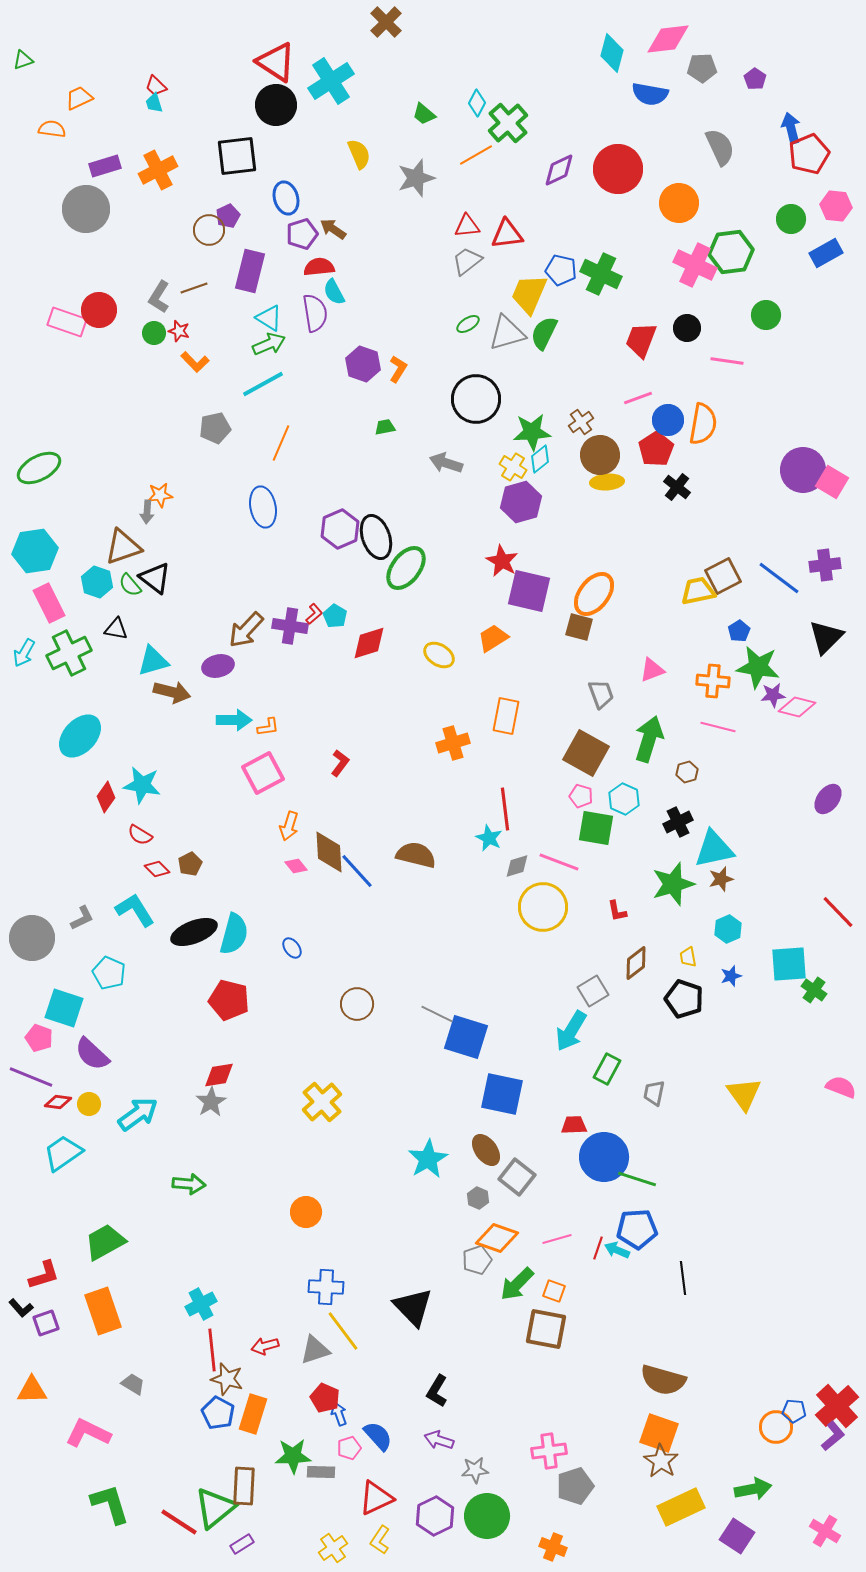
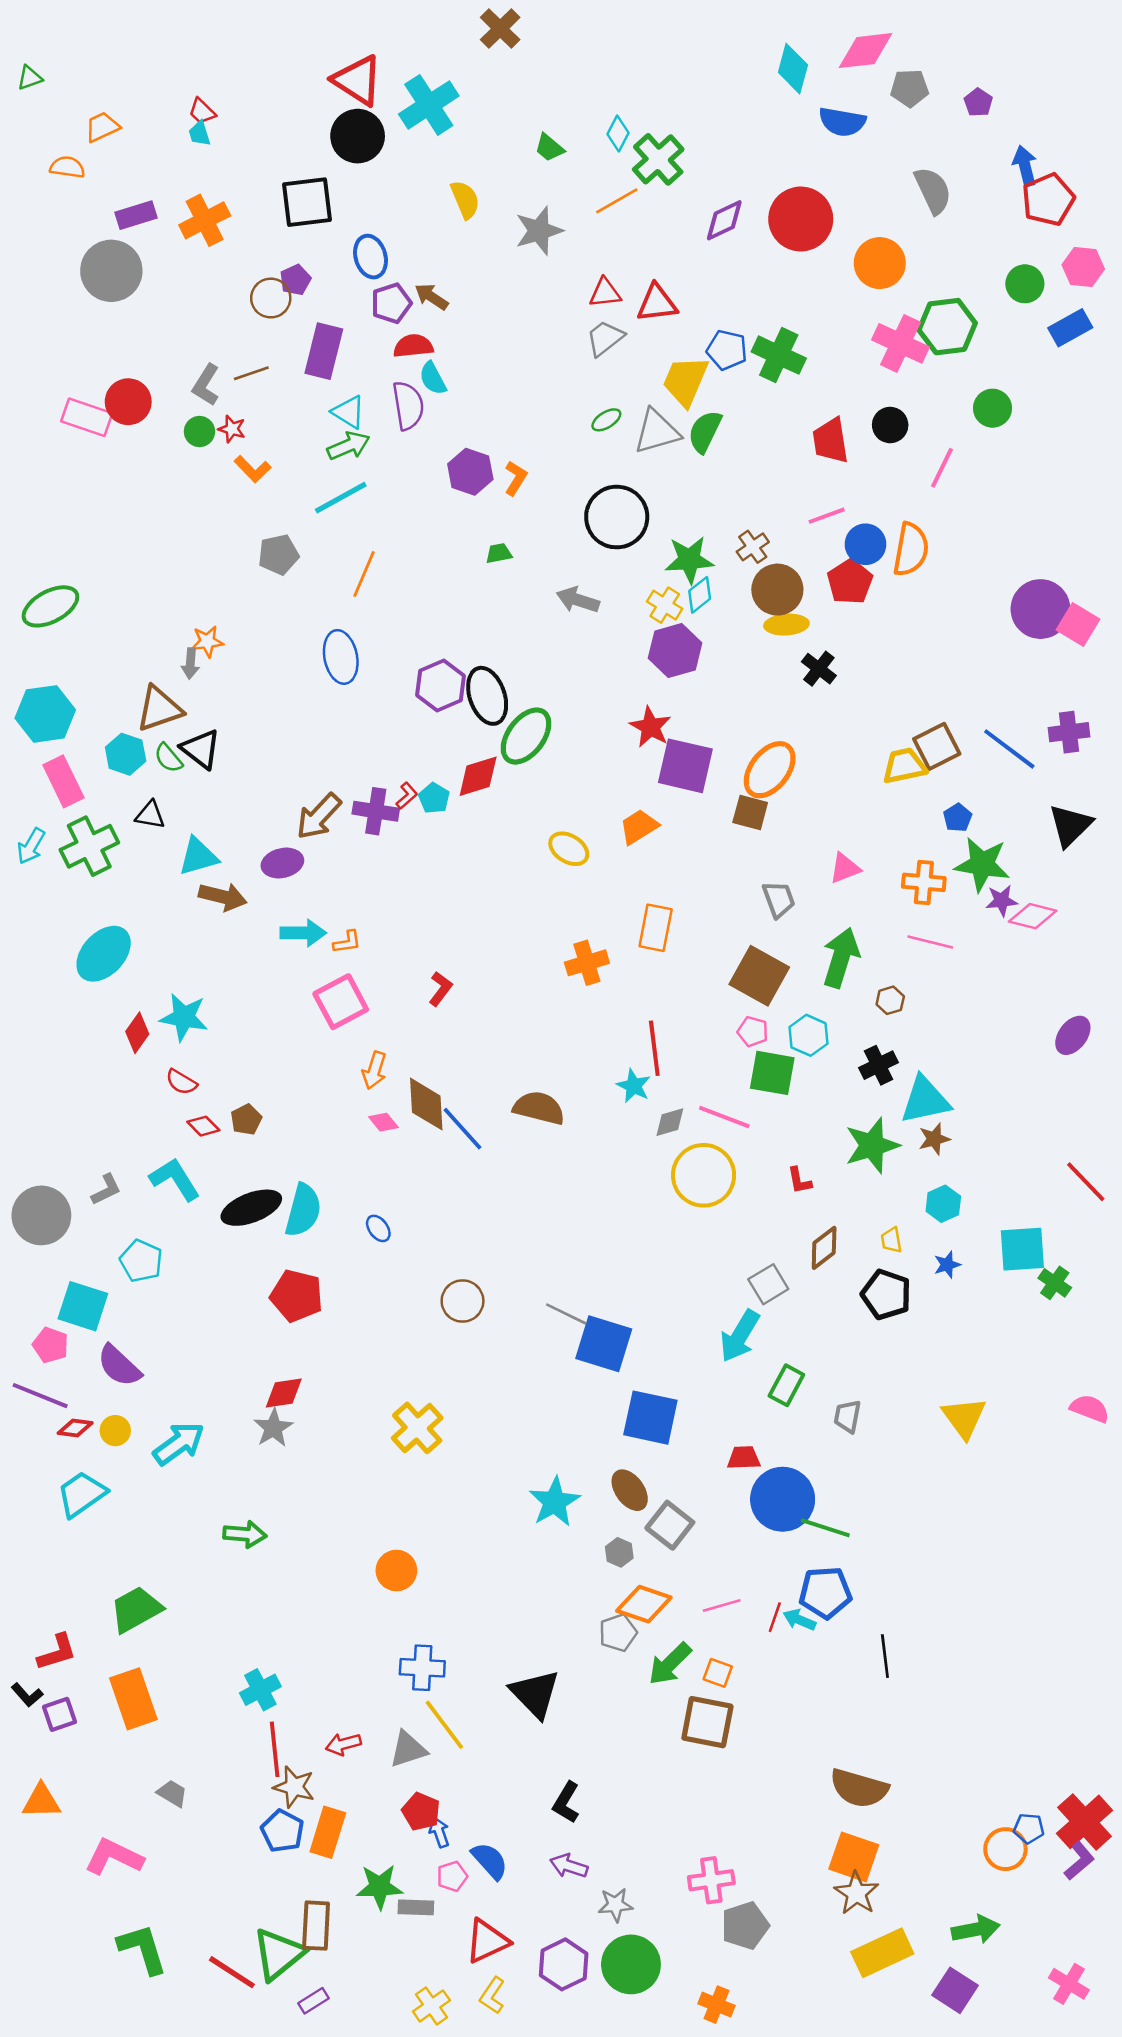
red trapezoid: (641, 340) -> (831, 441), turned -30
pink line: (727, 361) -> (942, 468), turned -72
black cross: (677, 487) -> (819, 669), moved
red diamond: (369, 643) -> (478, 776), moved

